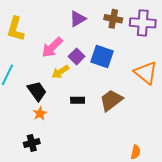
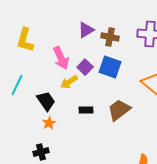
brown cross: (113, 19) -> (110, 37), moved
pink arrow: (52, 47) -> (61, 58), turned -70

